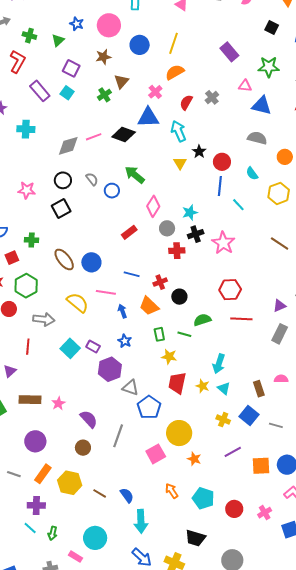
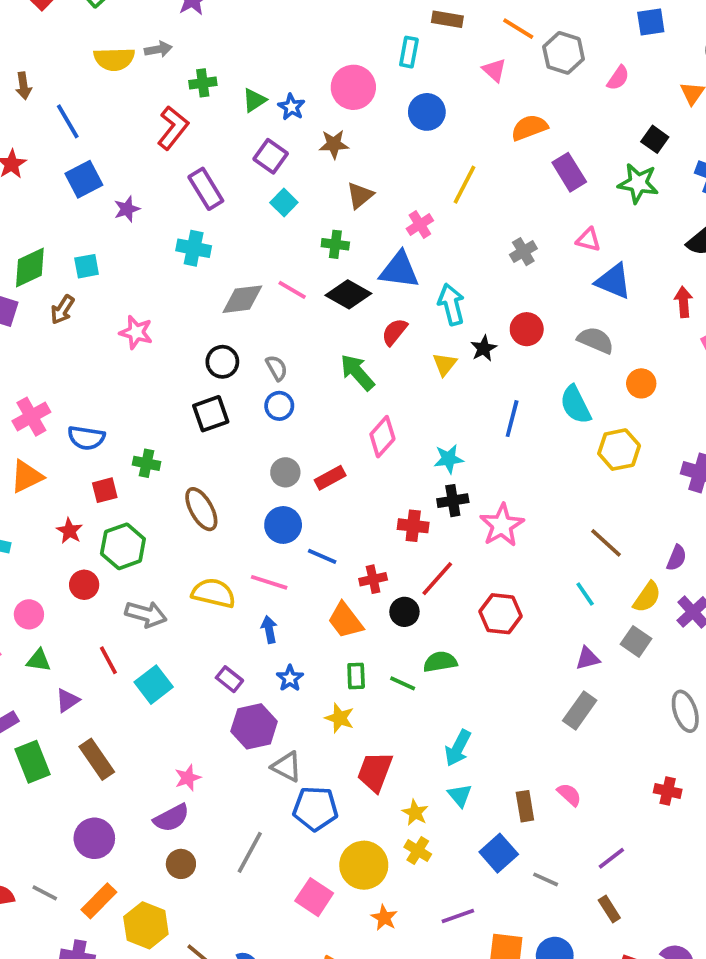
blue star: (77, 24) -> (291, 107), moved
green cross: (29, 36) -> (203, 83), turned -32
yellow line: (174, 43) -> (465, 185), moved
blue circle: (140, 45) -> (427, 112), moved
green star: (269, 67) -> (638, 183), moved
orange semicircle: (175, 72) -> (529, 128), moved
cyan square: (67, 93) -> (284, 203), moved
green cross: (104, 95) -> (335, 244), moved, turned 32
red semicircle: (186, 102) -> (394, 332), moved
cyan cross: (26, 129) -> (194, 248), moved
pink line: (94, 137) -> (292, 290), turned 42
red circle: (222, 162) -> (527, 329), moved
cyan semicircle: (252, 173) -> (575, 405), size x1.5
pink star: (27, 190) -> (136, 332), moved
blue circle: (112, 191) -> (279, 406), moved
cyan line: (238, 205) -> (585, 594), moved
gray circle: (167, 228) -> (285, 472), moved
blue circle: (91, 262) -> (283, 525), moved
yellow semicircle: (78, 303) -> (214, 593), turned -35
blue arrow: (122, 311) -> (269, 629), moved
red line: (241, 319) -> (437, 579), moved, turned -60
red line: (28, 347) -> (108, 660), turned -42
cyan square: (70, 348) -> (154, 685), moved
yellow star: (169, 357) -> (340, 718), moved
pink semicircle: (281, 379) -> (569, 795), turned 32
yellow star: (203, 386) -> (415, 813), moved
brown rectangle: (30, 400) -> (97, 759), turned 45
pink star: (58, 403) -> (188, 778), moved
blue pentagon: (149, 407) -> (315, 809), turned 30
purple semicircle: (89, 419) -> (171, 818), moved, turned 96
yellow cross: (223, 420) -> (418, 851), moved
pink square: (156, 454) -> (314, 897), turned -36

